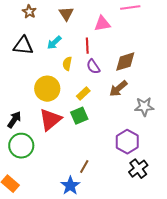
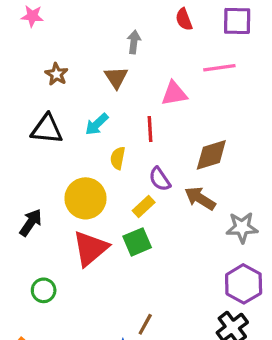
purple semicircle: (93, 67) -> (160, 179), moved
brown arrow: (118, 89) -> (200, 198), turned 72
black arrow: (14, 120) -> (31, 223), moved
purple hexagon: (127, 142) -> (244, 284), moved
green circle: (21, 146) -> (44, 290), size x0.6

